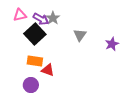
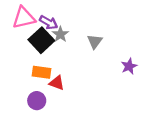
pink triangle: (20, 15) -> (24, 18), size x1.5
gray star: (53, 18) -> (60, 34), moved
purple star: (112, 44) -> (129, 66), moved

